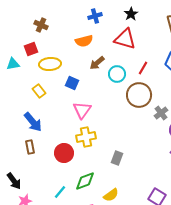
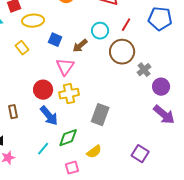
brown arrow: (97, 63) -> (80, 46), moved
blue arrow: (33, 122) -> (49, 116), moved
brown rectangle: (30, 147) -> (13, 112), moved
red circle: (64, 153) -> (43, 90), moved
gray rectangle: (117, 158) -> (100, 115), size x1.5

